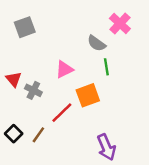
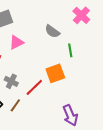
gray semicircle: (96, 43) -> (52, 31), moved
pink triangle: (64, 69) -> (16, 42), moved
gray cross: (33, 90) -> (11, 81), moved

